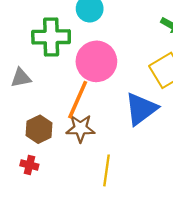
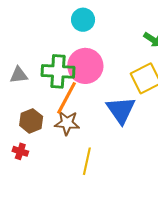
green cross: (51, 37) -> (58, 71), moved
blue triangle: (141, 109) -> (121, 110), turned -32

